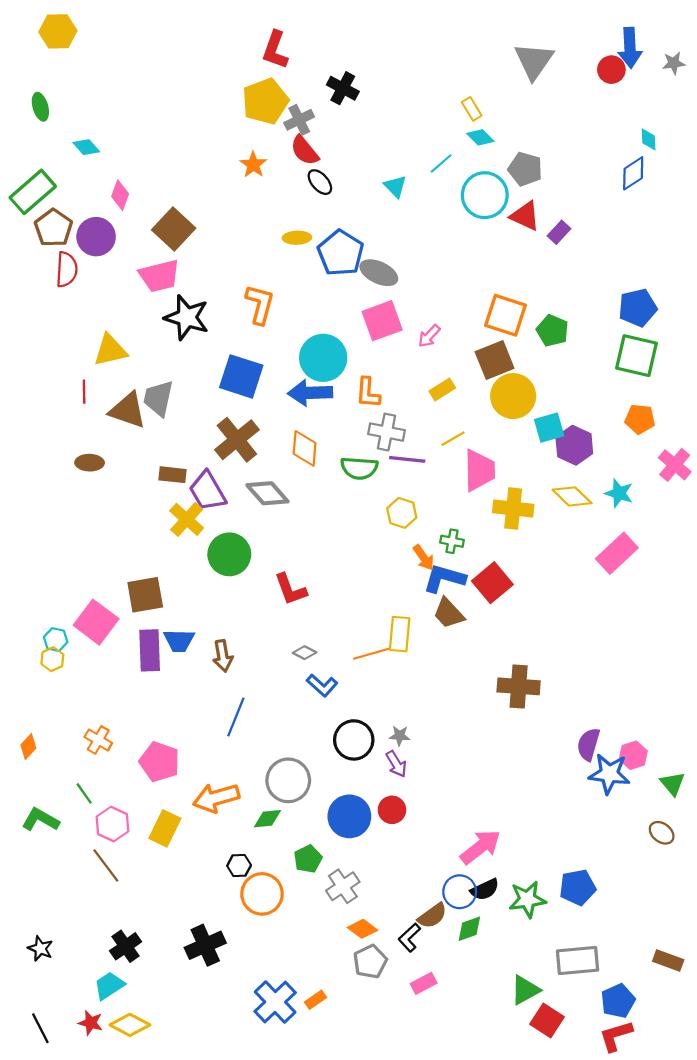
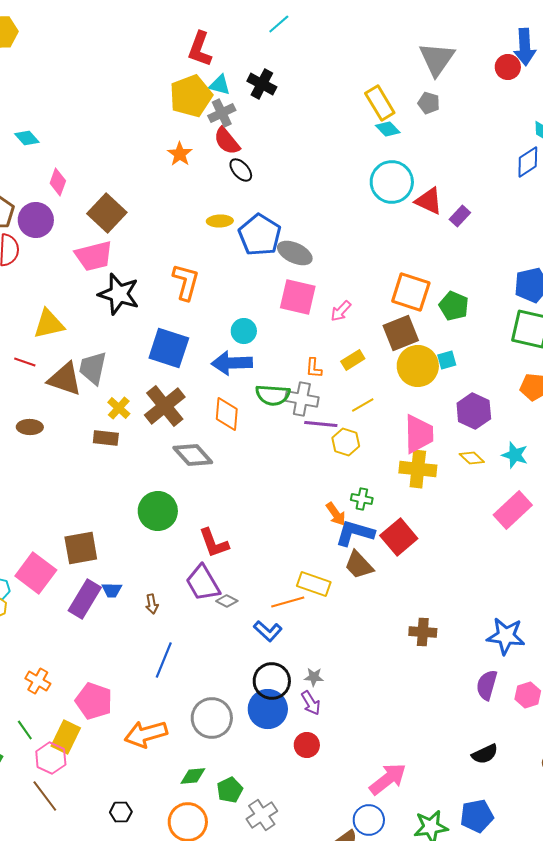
yellow rectangle: (472, 109) -> (380, 103), size x1.6
cyan line: (441, 163) -> (279, 24), moved
gray pentagon: (525, 169) -> (429, 103), moved, size x0.7
cyan triangle: (395, 186) -> (220, 85), moved, turned -30
pink square: (382, 321) -> (298, 297), turned 33
cyan circle: (323, 358) -> (244, 331), size x0.6
red line: (84, 392) -> (25, 362), turned -70
orange L-shape: (368, 393) -> (314, 368), moved, size x0.7
cyan square: (549, 428) -> (447, 360), moved, size x0.7
green semicircle: (359, 468) -> (273, 395), moved
pink trapezoid: (479, 470) -> (419, 434), moved
purple trapezoid: (207, 491) -> (203, 583), moved
yellow diamond: (572, 496) -> (472, 458), size x0.7
yellow hexagon: (402, 513) -> (346, 442), moved
yellow cross: (187, 519) -> (119, 408), moved, size x0.7
yellow rectangle: (400, 634) -> (314, 584), turned -76
blue trapezoid: (179, 641) -> (112, 590), size x0.7
purple rectangle: (150, 650) -> (85, 599), turned 33
brown arrow: (223, 656) -> (152, 604), size x0.7
blue L-shape: (322, 685) -> (268, 631), moved
brown cross: (519, 686) -> (423, 632), size x0.7
blue star: (609, 774) -> (506, 636), moved
blue circle: (349, 816) -> (268, 709), moved
green diamond: (267, 819) -> (193, 776), moved
yellow rectangle: (165, 828) -> (66, 737), moved
black hexagon: (239, 866) -> (121, 812), moved
black semicircle: (485, 890) -> (485, 754), moved

